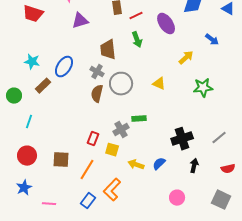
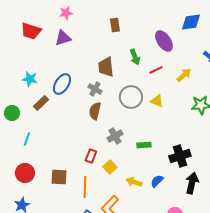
red line: (136, 16) -> (156, 70), moved
purple triangle: (80, 21) -> (63, 38), moved
gray circle: (121, 84) -> (131, 97), moved
green rectangle: (139, 119) -> (144, 145), moved
gray cross: (121, 130) -> (115, 136), moved
yellow square: (112, 150) -> (110, 167), turned 32
black arrow: (194, 166) -> (192, 183), size x1.5
orange line: (87, 170) -> (85, 187), turned -30

